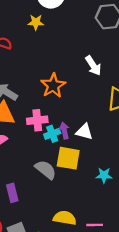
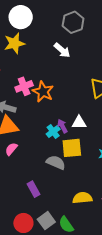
yellow star: (36, 22) -> (14, 43), size x1.5
white arrow: (93, 66) -> (62, 50), moved
pink cross: (37, 120) -> (24, 86), moved

